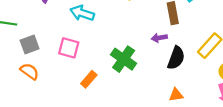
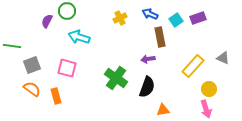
black semicircle: (176, 58) -> (147, 87), moved
orange rectangle: (89, 79) -> (56, 96), moved, turned -56

